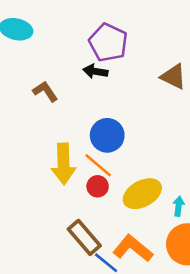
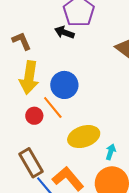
yellow arrow: (64, 164) -> (29, 77), moved
red circle: (98, 186) -> (34, 116), moved

